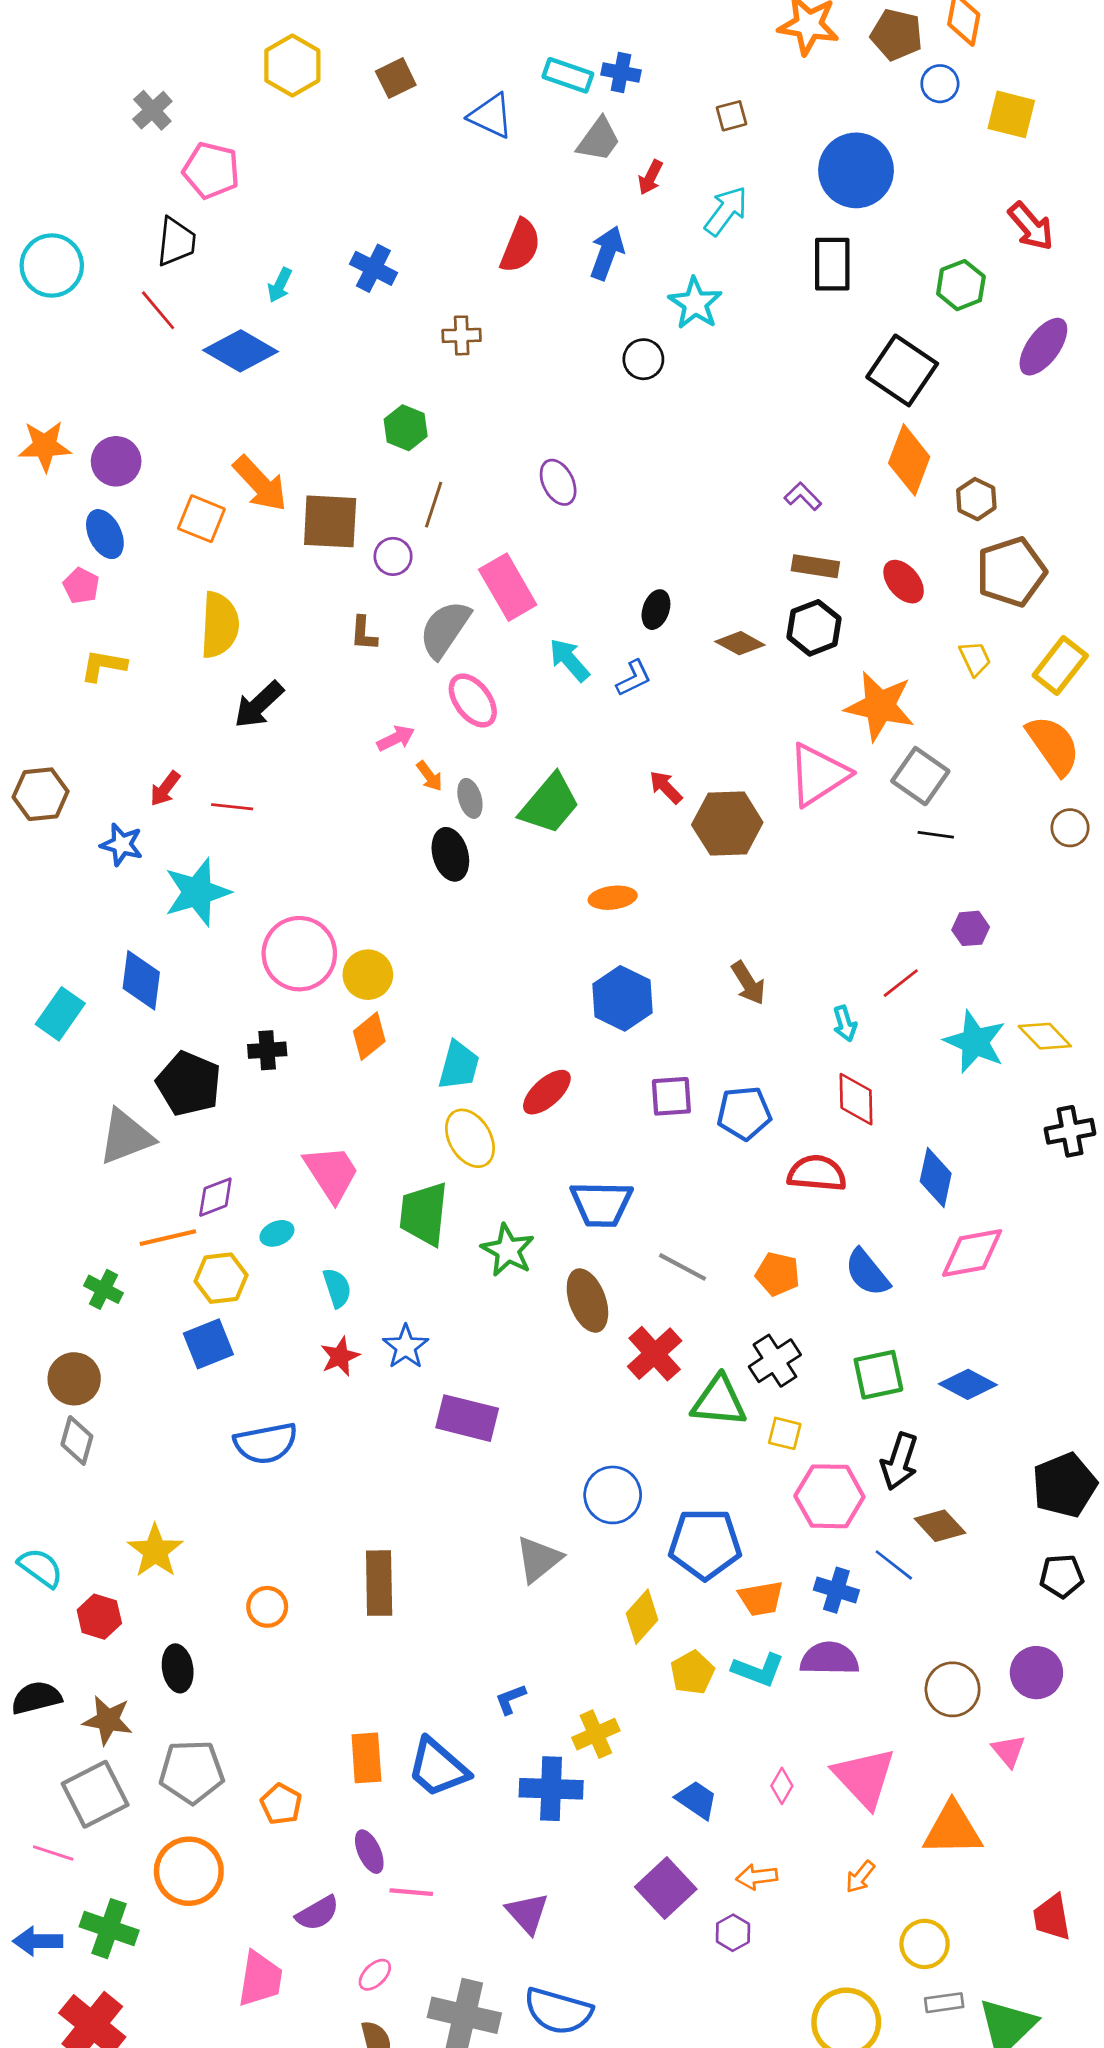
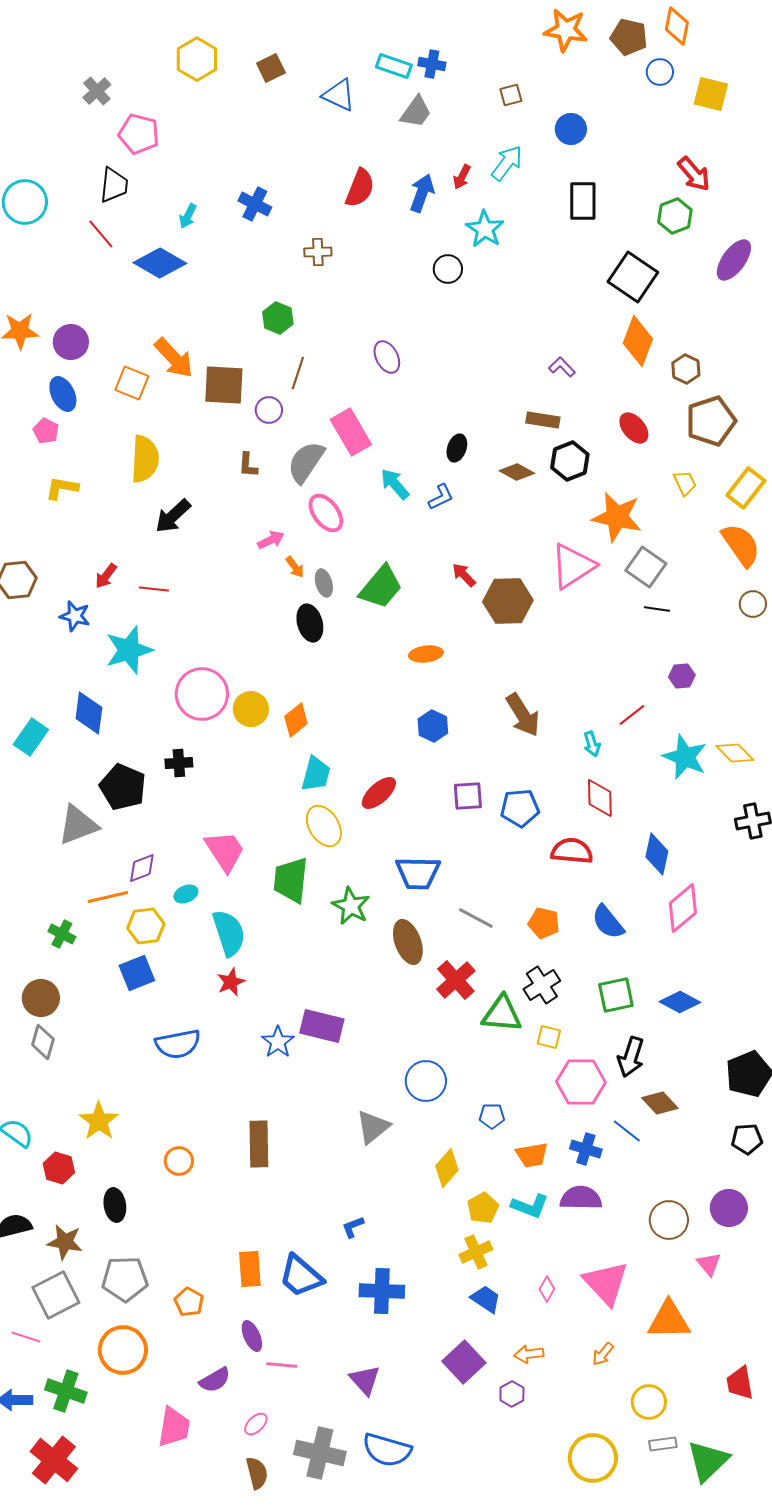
blue circle: (856, 170) -> (571, 129), moved, size x0.6
red arrow: (650, 177) -> (462, 177), moved
red arrow: (1031, 226) -> (694, 174), moved
brown rectangle: (815, 566) -> (543, 420), moved
brown arrow: (748, 983) -> (523, 715), size x1.4
blue hexagon: (622, 998) -> (433, 726), size x0.7
orange diamond: (369, 1036) -> (296, 720), moved
pink diamond: (972, 1253) -> (683, 908), turned -30
cyan semicircle: (337, 1288) -> (229, 933), size x1.6
blue star: (406, 1347) -> (278, 1042), moved
blue pentagon: (705, 1544) -> (492, 1116), size x0.5
yellow cross: (596, 1734) -> (476, 1252), moved

